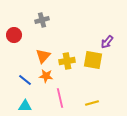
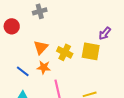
yellow cross: (67, 61) -> (65, 52), turned 35

